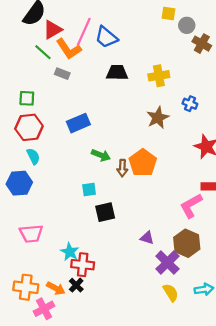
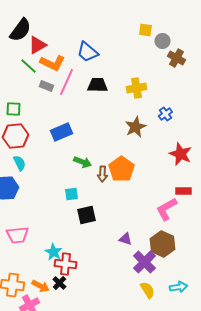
pink line: (84, 32) -> (66, 82), moved
orange L-shape: (69, 49) -> (52, 63), turned -30
blue cross: (190, 104) -> (165, 114), turned 32

